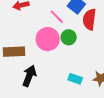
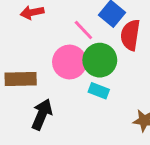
green circle: (69, 37) -> (100, 60), size x1.5
cyan rectangle: (75, 79) -> (99, 91), moved

